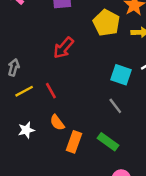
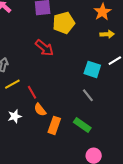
yellow pentagon: (106, 23) -> (64, 23), moved, turned 30
red arrow: (63, 48) -> (44, 48), turned -90
red line: (51, 91) -> (32, 92), moved

